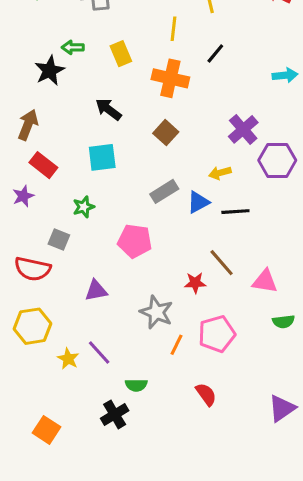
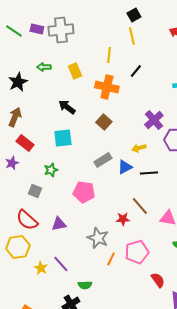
black star: (50, 71) -> (18, 82), moved
red semicircle: (33, 269) -> (27, 220), moved, turned 30
red semicircle: (206, 394) -> (158, 280), moved

